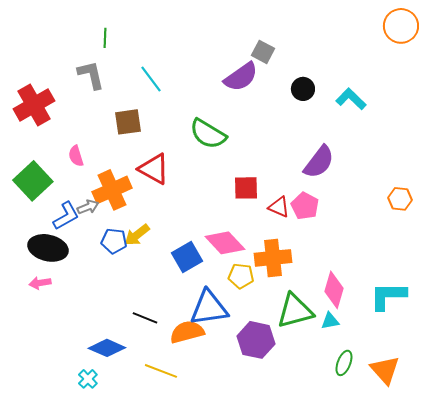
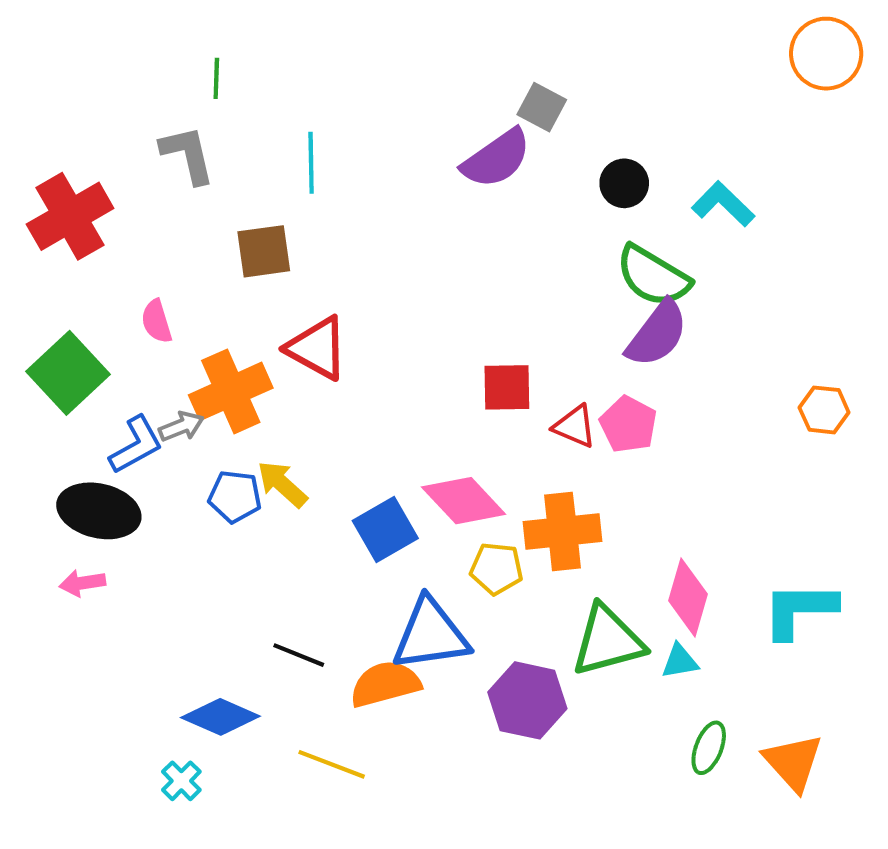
cyan line: (151, 79) -> (311, 163), turned 36
green semicircle: (208, 134) -> (653, 276), moved
yellow arrow: (137, 235) -> (282, 484), turned 80

